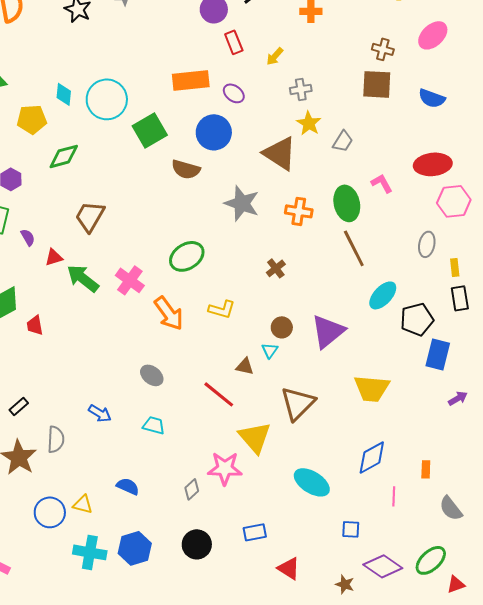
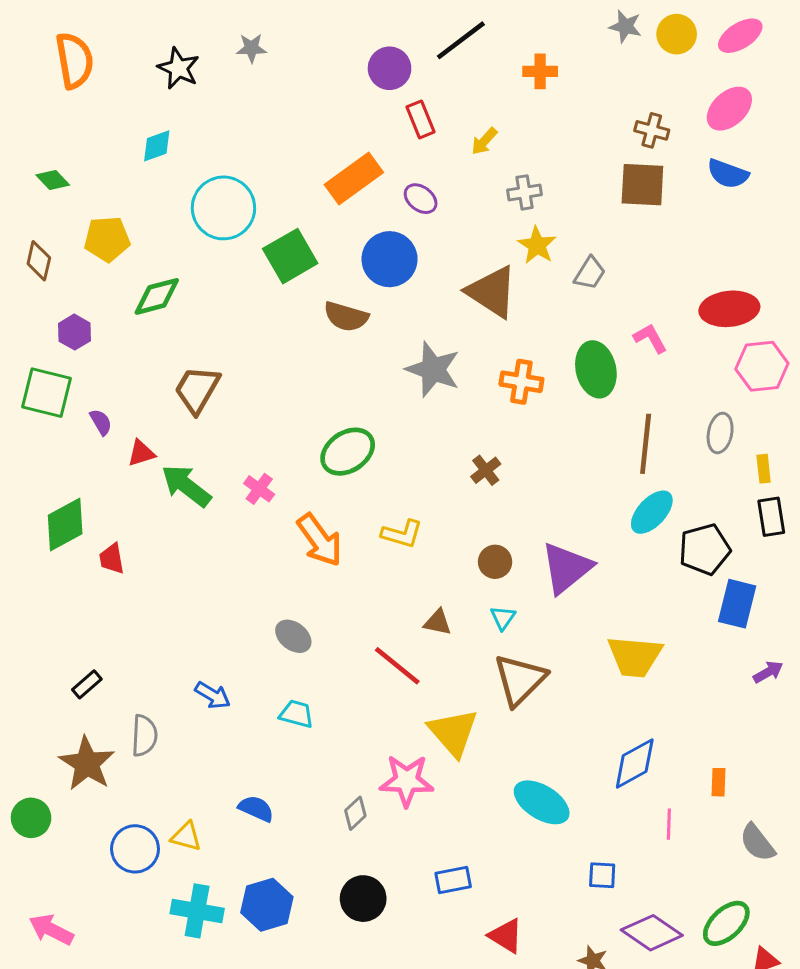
orange rectangle: (191, 80) -> (354, 178), turned -30
cyan diamond: (64, 94) -> (157, 146), moved, turned 65
blue semicircle: (432, 98) -> (728, 174), moved
brown line: (354, 248) -> (646, 444), moved, turned 33
pink cross: (130, 280) -> (259, 489), size x0.7
cyan triangle: (270, 350) -> (503, 618), moved

